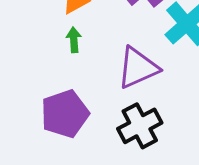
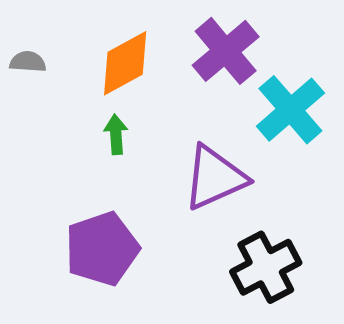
black cross: (140, 126) -> (266, 267), moved

